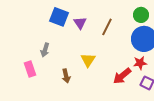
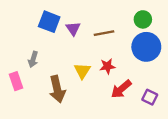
brown line: (107, 27) -> (104, 33), turned 54
red star: (140, 63) -> (107, 66), moved
brown arrow: (66, 76) -> (57, 89), size x1.6

